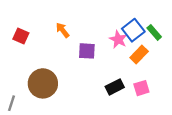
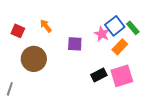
orange arrow: (63, 30) -> (46, 26), moved
brown circle: (43, 83) -> (34, 59), moved
pink square: (141, 88) -> (122, 76), size x1.6

